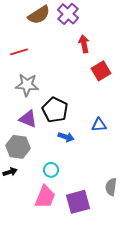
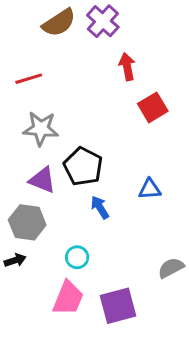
blue arrow: (66, 137) -> (100, 207), turned -140
gray semicircle: (111, 187) -> (171, 268), moved, turned 54

